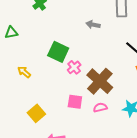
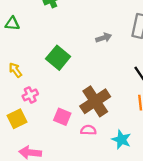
gray arrow: (93, 25) -> (104, 38), turned 136
pink cross: (74, 67) -> (30, 95), moved

